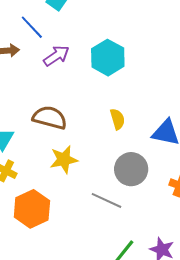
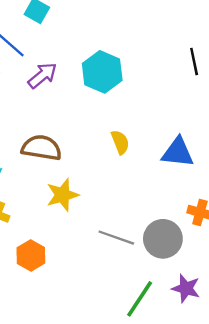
gray circle: (131, 169) -> (163, 239), moved
orange hexagon: (32, 209) -> (31, 255), size x0.7

